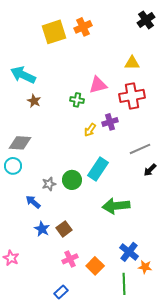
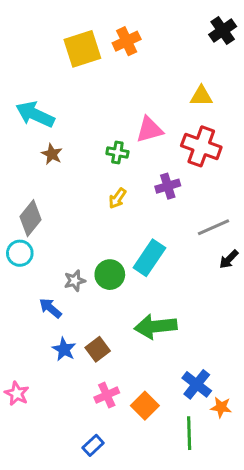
red cross: (132, 96) -> (201, 146), turned 30
yellow arrow: (90, 130) -> (117, 198), moved
gray diamond: (20, 143) -> (30, 218), turned -55
green arrow: (116, 206) -> (156, 326), moved

